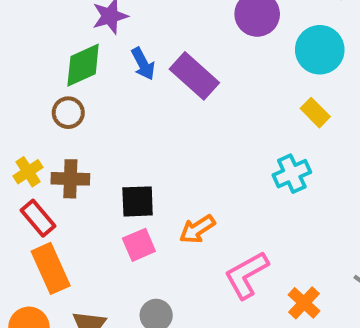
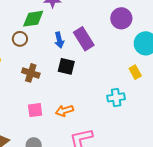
blue arrow: (143, 64) -> (59, 40), moved
brown cross: (70, 179) -> (31, 73), moved
black square: (138, 201) -> (66, 66), moved

